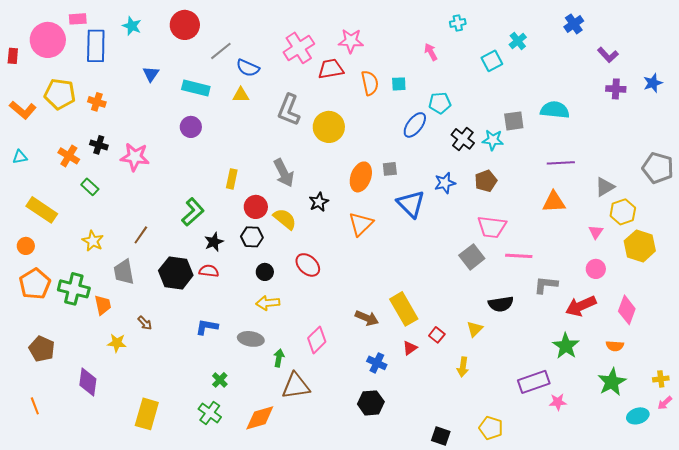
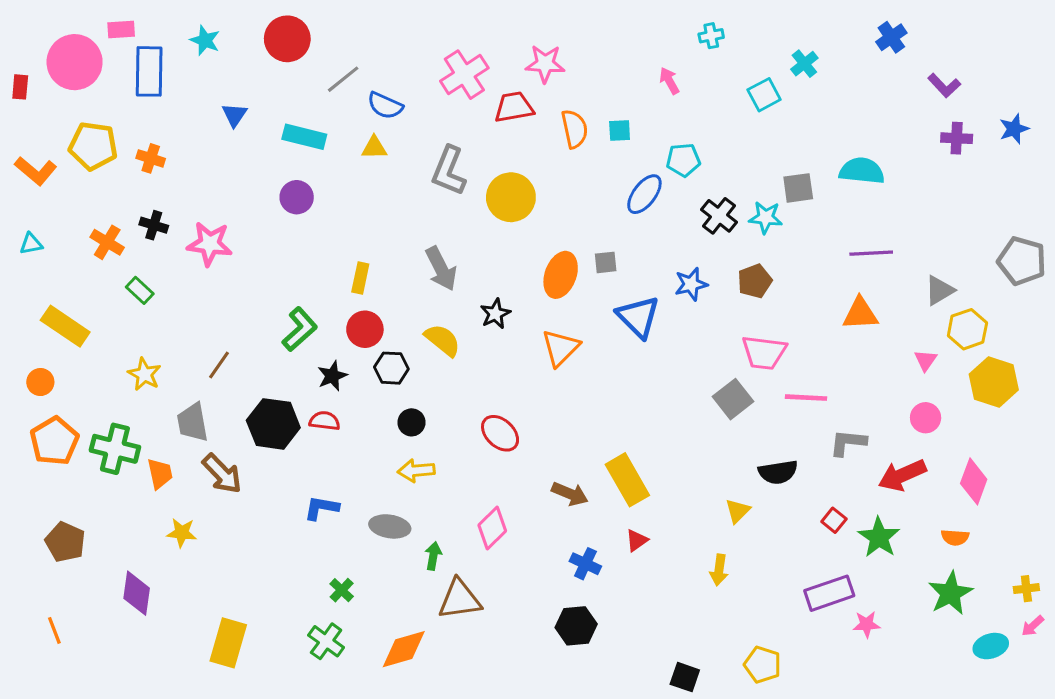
red circle: (256, 207) -> (365, 329), moved
red ellipse: (308, 265) -> (500, 433), moved
brown arrow: (145, 323) -> (222, 474), moved, size x1.8
red square: (437, 335) -> (834, 520), moved

